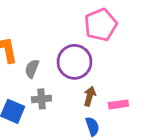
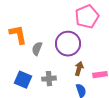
gray cross: (42, 99) -> (49, 79), moved

